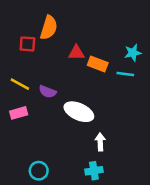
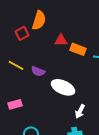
red square: (27, 44) -> (22, 33), turned -32
pink rectangle: (19, 113) -> (15, 104), moved
white arrow: (100, 142) -> (80, 111), turned -152

